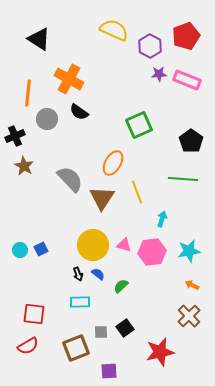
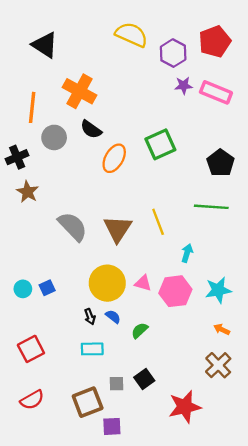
orange ellipse: (113, 163) -> (114, 158), moved
gray semicircle: (70, 179) -> (73, 226), moved
red square: (34, 314) -> (31, 349), moved, turned -35
purple square: (109, 371) -> (112, 426), moved

